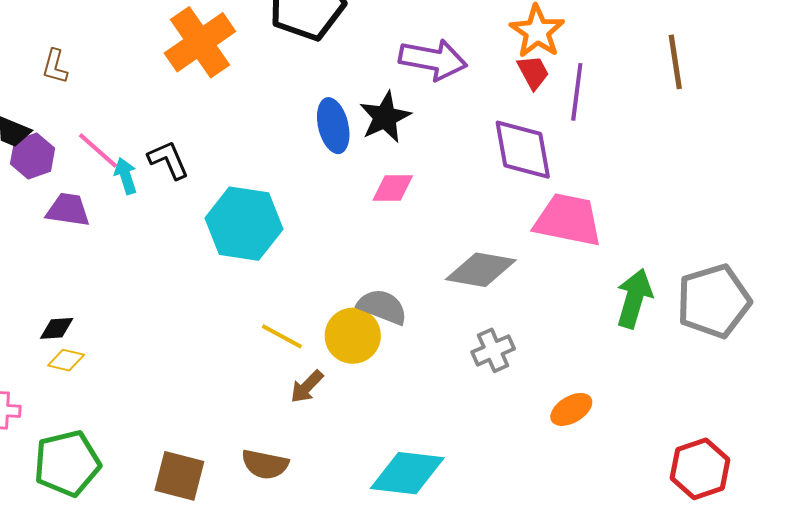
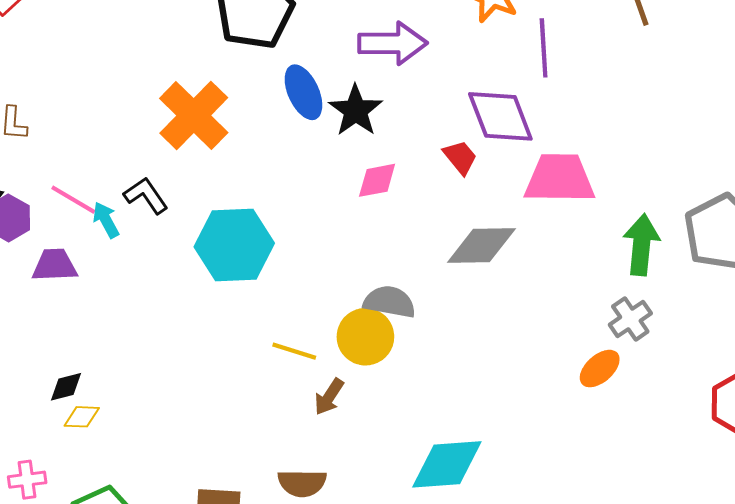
orange cross: (200, 42) -> (194, 115), moved
red trapezoid: (533, 72) -> (460, 157), moved
blue ellipse: (333, 126) -> (303, 92), moved
gray cross: (493, 350) -> (630, 319), moved

